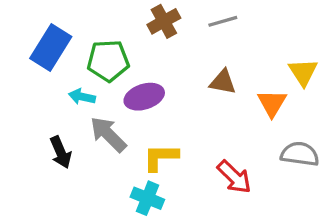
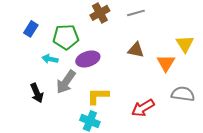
blue rectangle: (51, 48) -> (31, 29), size x0.6
gray arrow: (108, 134) -> (66, 82), turned -100
red arrow: (234, 177) -> (143, 108), turned 105

